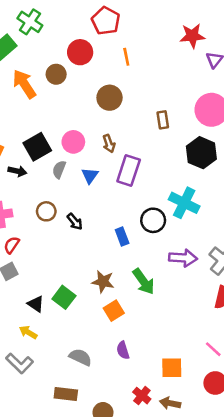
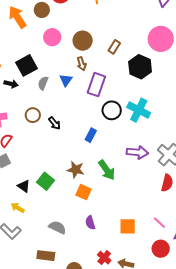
brown circle: (110, 98) -> (83, 41), moved
brown rectangle: (163, 120) -> (114, 47), moved, turned 40
pink circle: (73, 142) -> (52, 37), moved
black hexagon: (201, 153) -> (140, 67), moved
blue triangle: (90, 176) -> (66, 80), moved
black circle: (153, 220) -> (112, 110), moved
blue rectangle: (122, 237) -> (91, 135), turned 48
orange square: (114, 311) -> (84, 192), turned -35
orange square: (172, 368) -> (128, 226), moved

